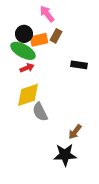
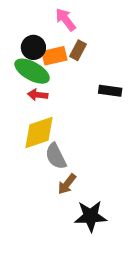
red arrow: (27, 68) -> (38, 95), turned -152
brown arrow: (75, 132) -> (67, 184), moved

